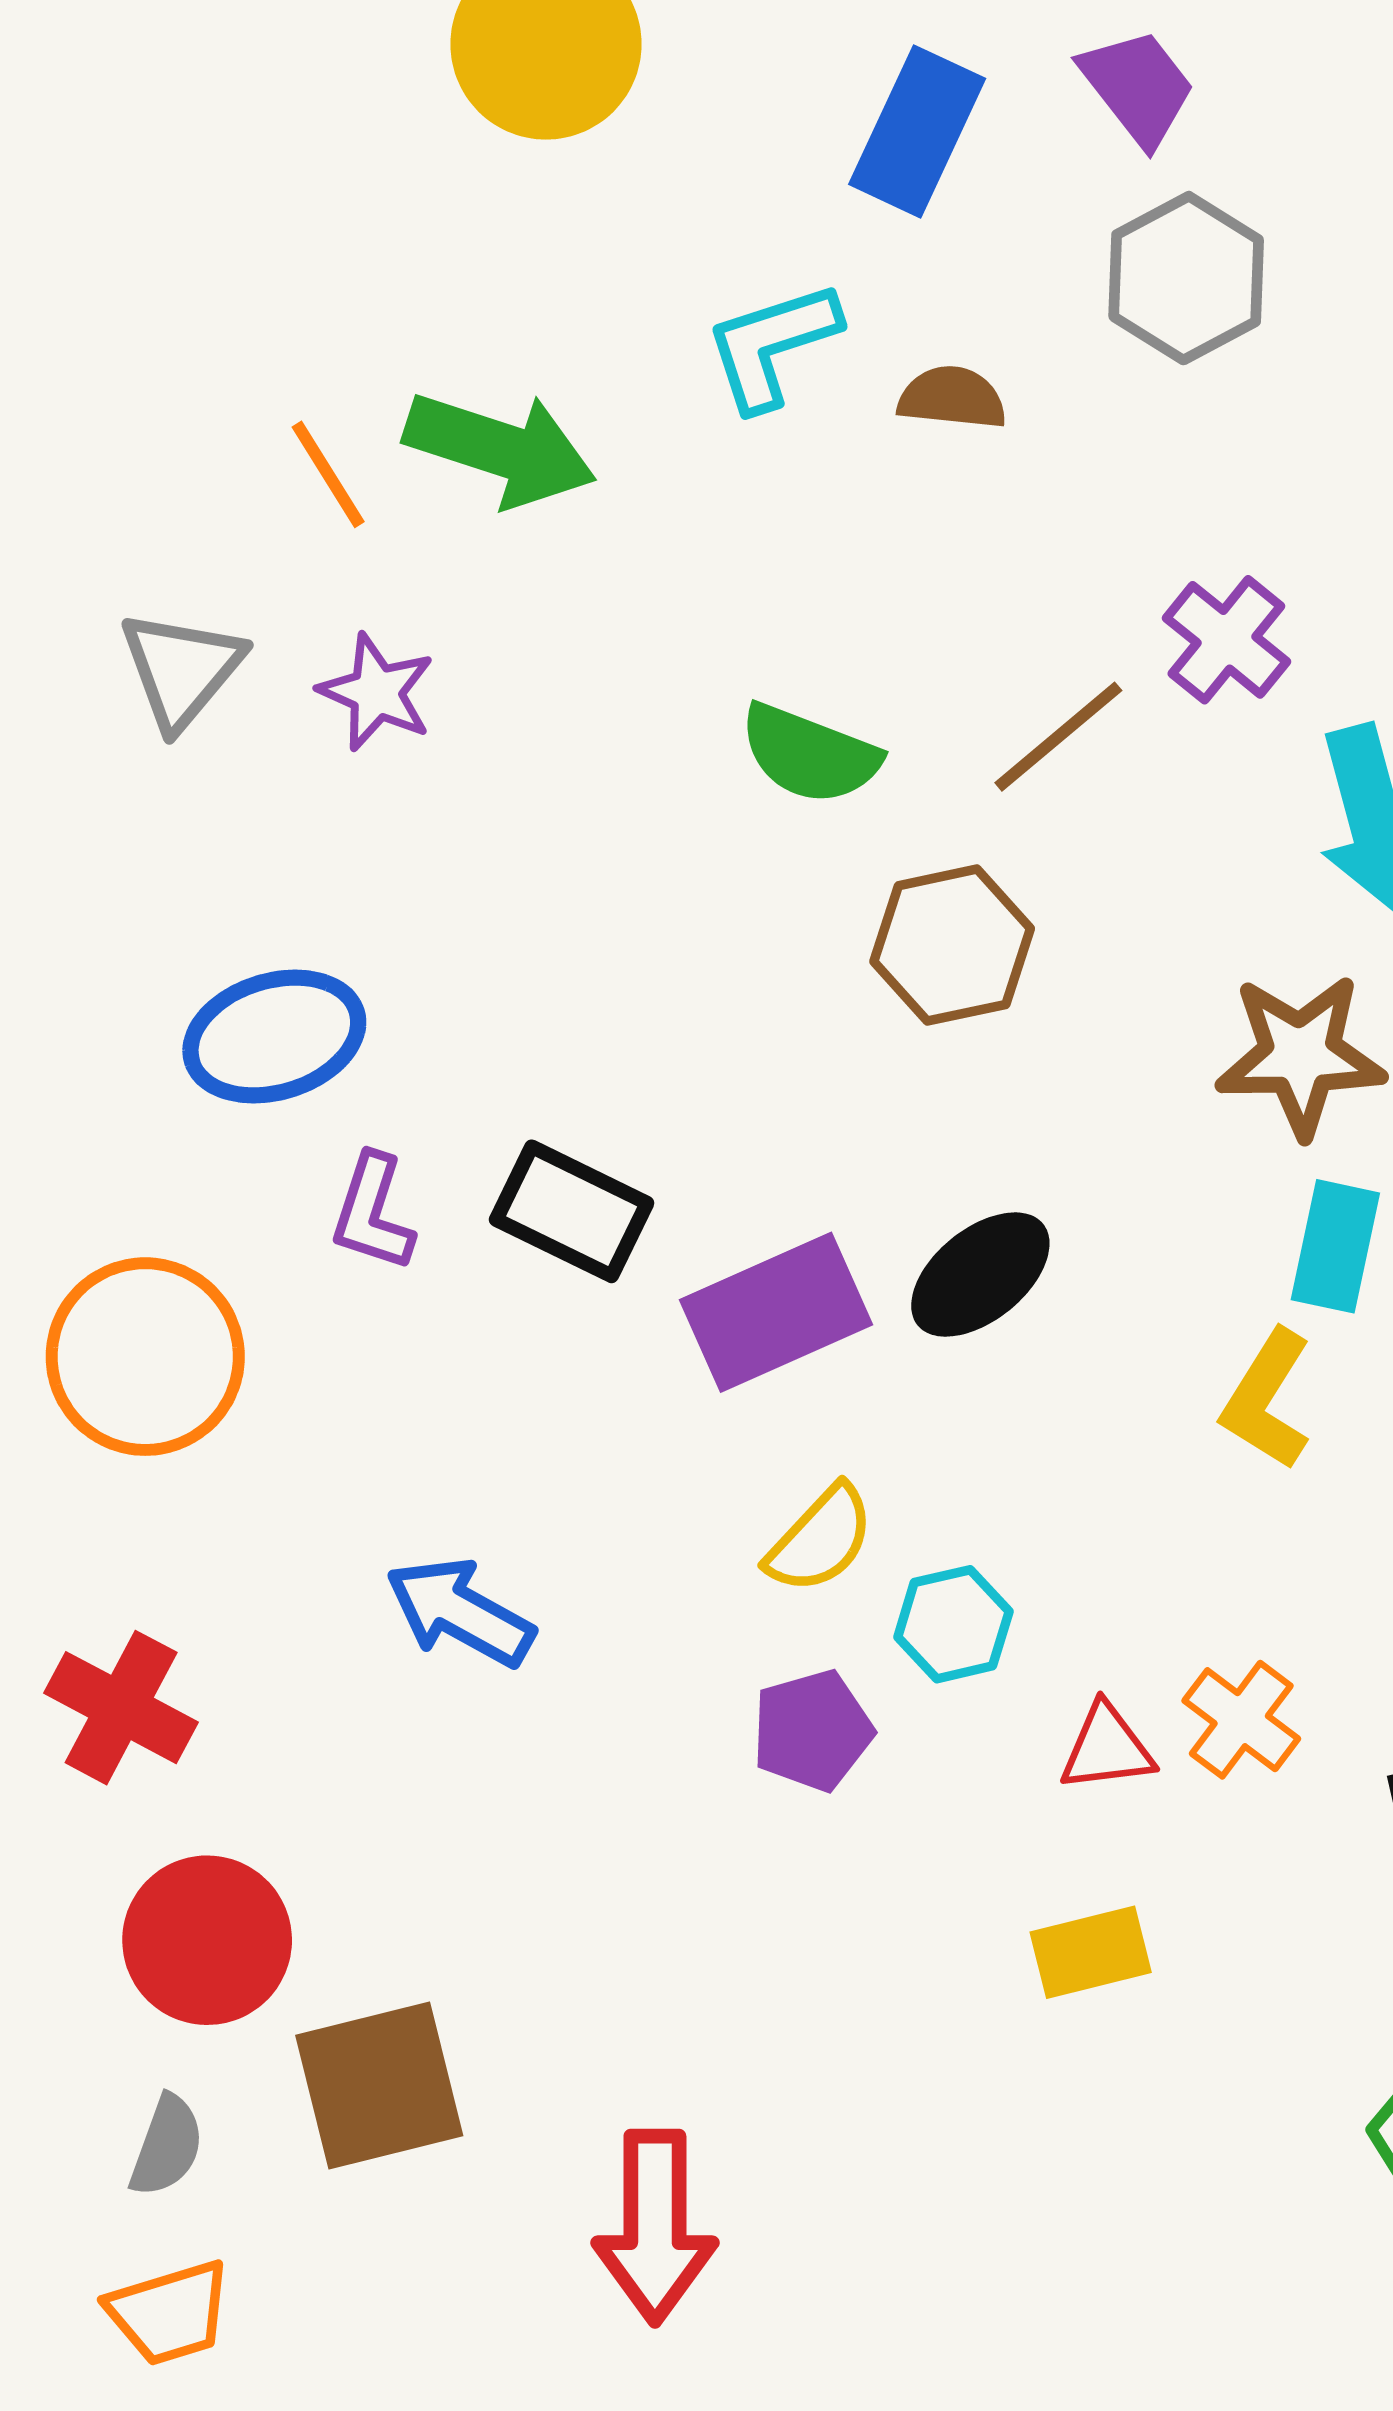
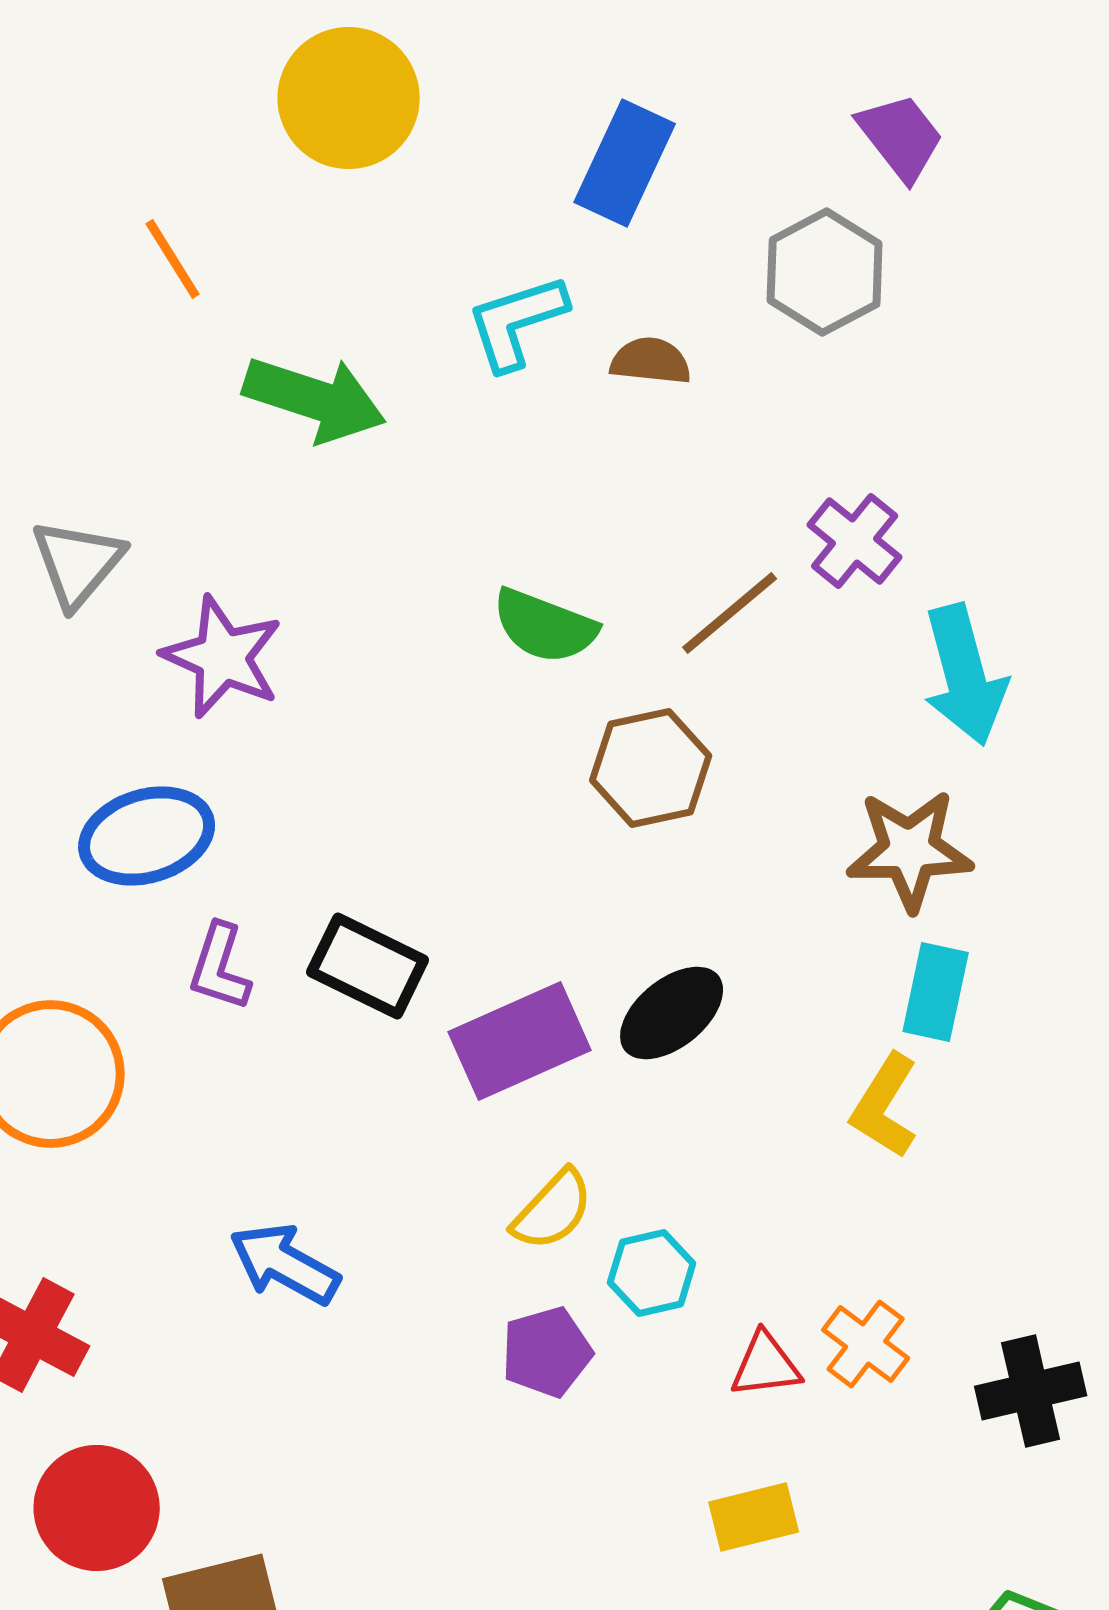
purple trapezoid: (1138, 87) -> (901, 137), moved
orange line: (328, 474) -> (173, 259), moved
purple star: (377, 692) -> (223, 657), moved, size x1.4

